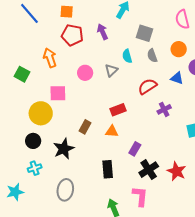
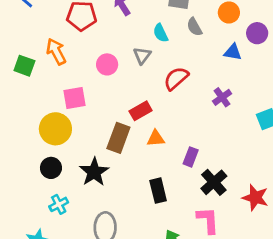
green square: (22, 74) -> (24, 66), moved
red semicircle: (147, 86) -> (176, 78), moved
red rectangle: (118, 110) -> (141, 111), moved
brown rectangle: (85, 127) -> (118, 138), size x1.5
red star: (177, 171) -> (255, 198), moved

